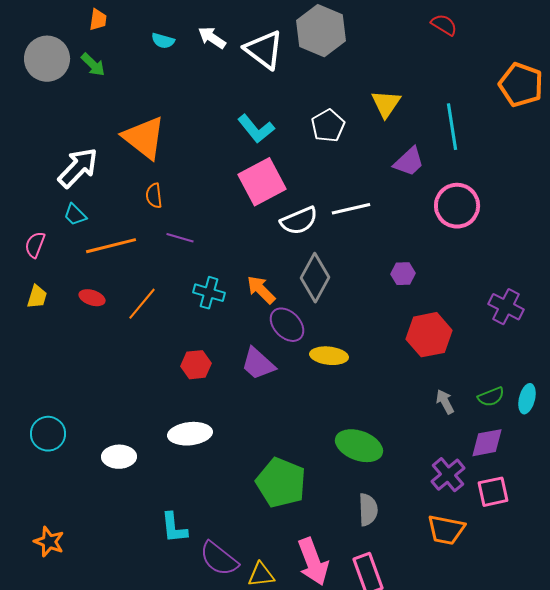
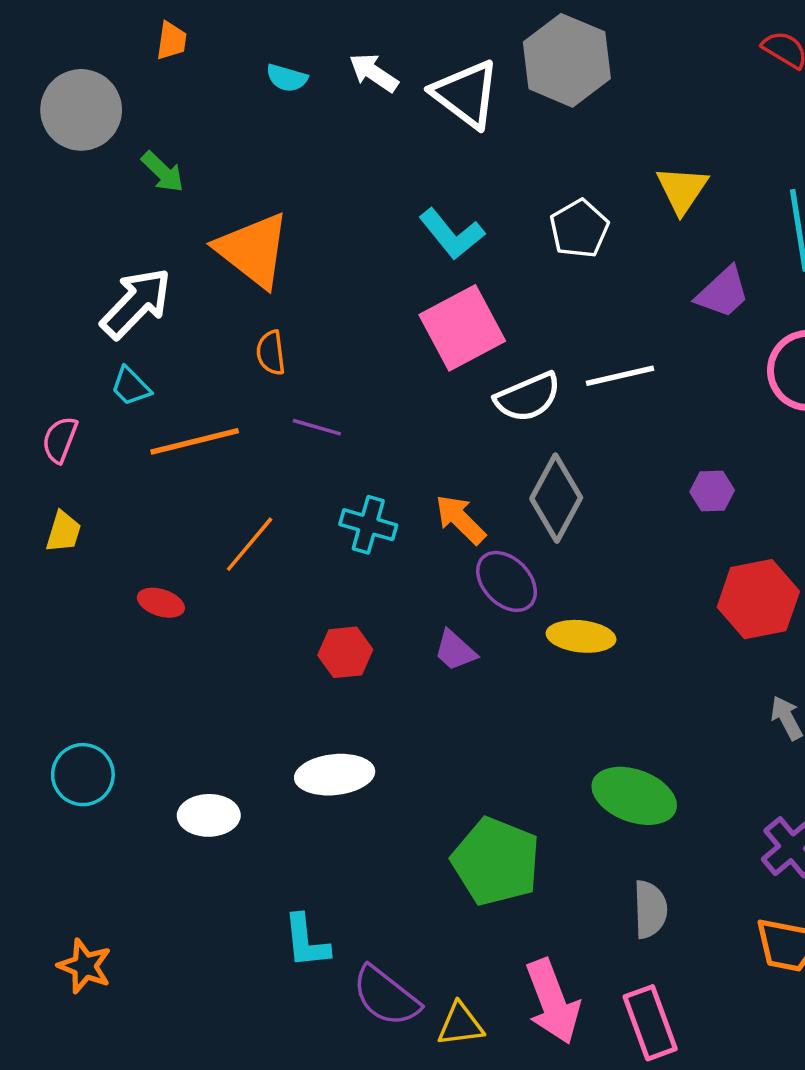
green arrow: (93, 65) -> (163, 172), moved
red ellipse: (92, 298) -> (161, 603), moved
purple trapezoid: (258, 364) -> (455, 651), size x0.7

